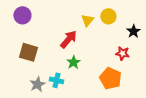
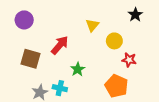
yellow circle: (108, 16) -> (114, 41), moved
black star: (133, 31) -> (135, 15), moved
red arrow: (68, 39) -> (60, 45), moved

